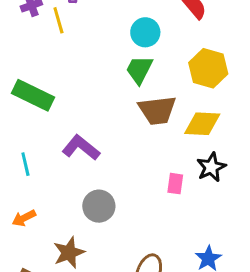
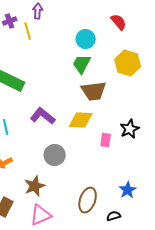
yellow diamond: (202, 124) -> (81, 120), moved

